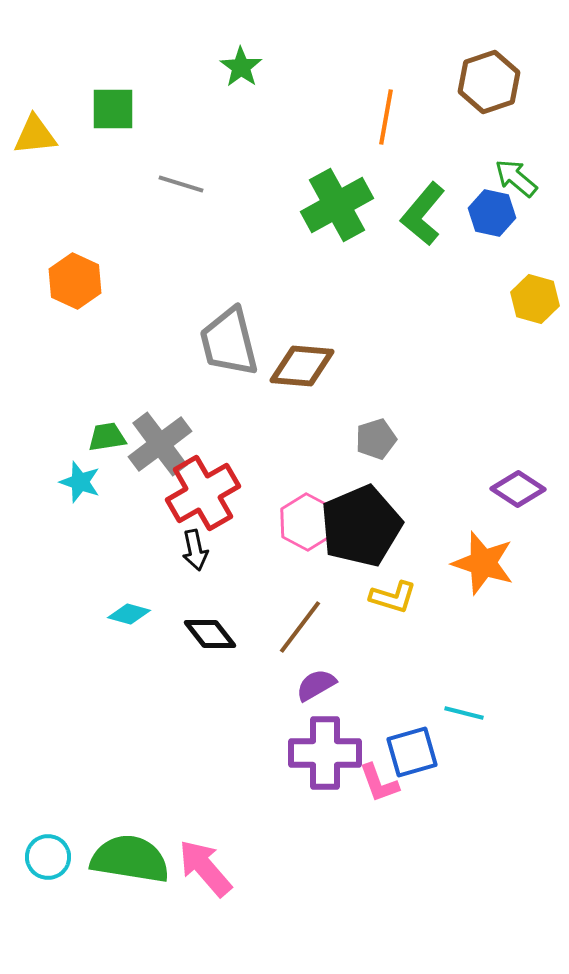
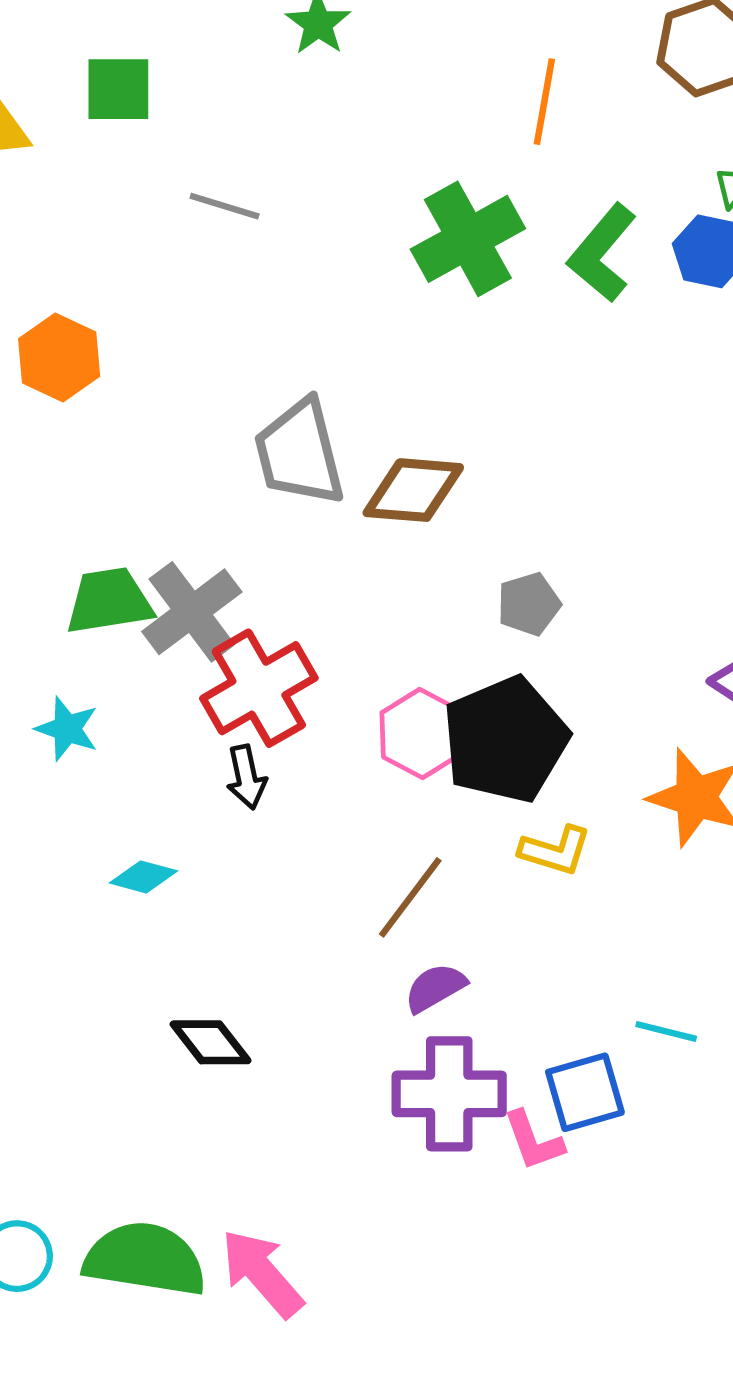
green trapezoid: (107, 437) -> (109, 601), size x1.5
cyan star: (80, 482) -> (67, 729), moved
black diamond: (210, 634) -> (211, 1042), moved

